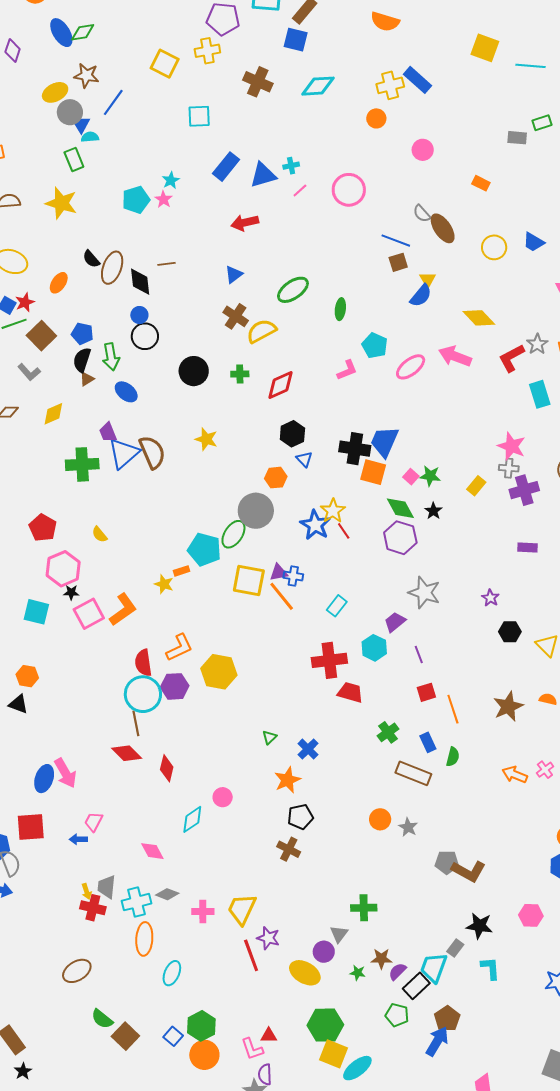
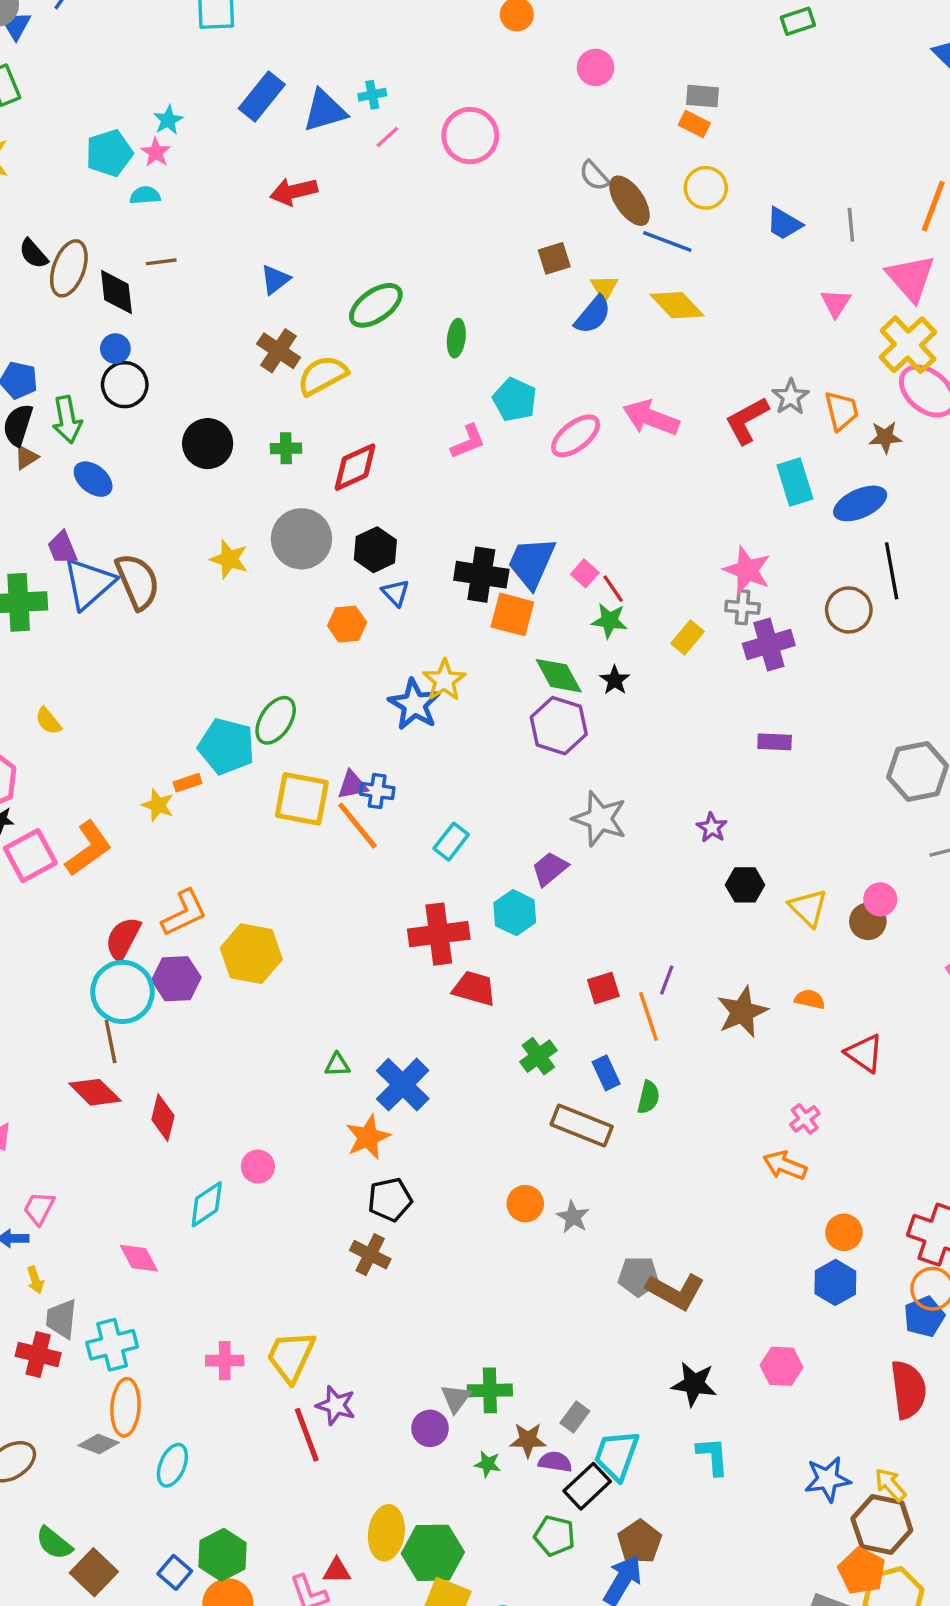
cyan semicircle: (90, 137) -> (145, 195), moved
gray rectangle: (517, 138) -> (703, 96), moved
blue line: (396, 241) -> (667, 242), moved
yellow circle: (494, 247) -> (706, 188), moved
yellow diamond: (479, 318) -> (677, 305), moved
pink square: (411, 477) -> (585, 573), moved
gray circle: (256, 511) -> (301, 539), moved
red line: (344, 531) -> (613, 589), moved
purple line: (419, 655) -> (667, 980), moved, turned 42
red semicircle: (143, 663) -> (123, 939), turned 36
green triangle: (269, 737) -> (337, 1065), turned 42
blue cross: (308, 749) -> (403, 1085), size x1.5
orange arrow: (515, 775) -> (785, 1165), moved
yellow arrow: (87, 891) -> (35, 1280), moved
gray diamond: (167, 894) -> (99, 1444), moved
green cross: (364, 908) -> (490, 1390), moved
gray rectangle: (455, 948) -> (575, 1417), moved
purple semicircle: (397, 972) -> (555, 1462), turned 54
yellow ellipse: (305, 973) -> (386, 1533), moved, turned 68

